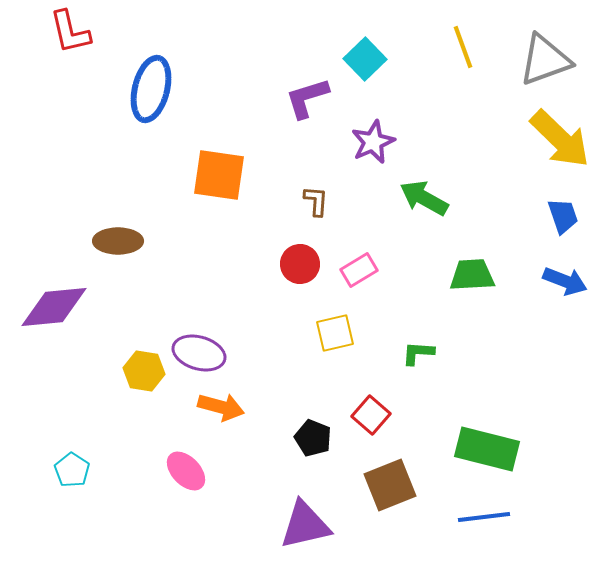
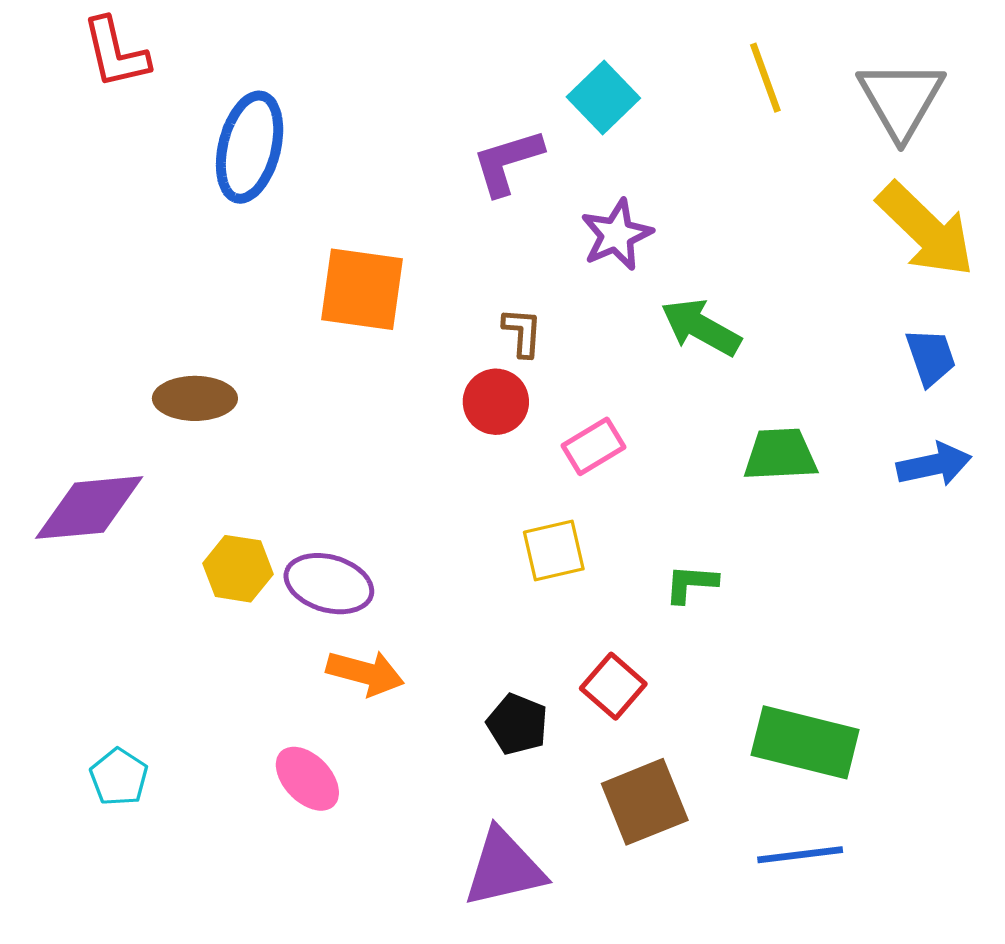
gray triangle: (545, 60) -> (901, 99), turned -40
red circle: (300, 264) -> (496, 402), moved
blue arrow: (565, 281) -> (934, 465), turned -33
yellow hexagon: (144, 371) -> (238, 569), moved

